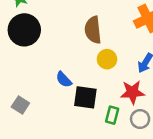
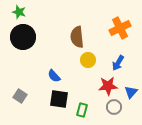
black square: (85, 97) -> (59, 99), moved
green rectangle: (112, 115) -> (82, 110), moved

